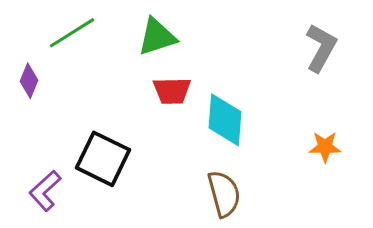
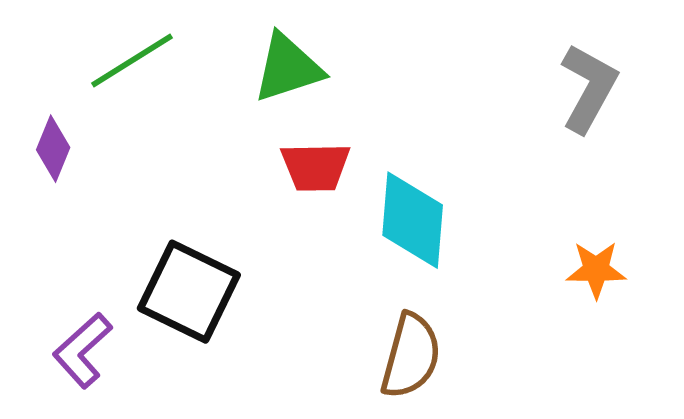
brown semicircle: (224, 194) -> (411, 356), turned 30

